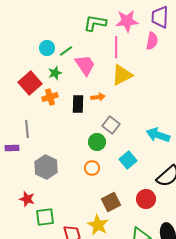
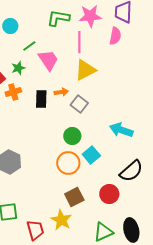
cyan circle: (47, 48) -> (10, 26), moved
gray square: (111, 125) -> (79, 104), moved
green circle: (97, 142) -> (72, 136), moved
orange circle: (92, 168) -> (68, 163), moved, size x1.5

